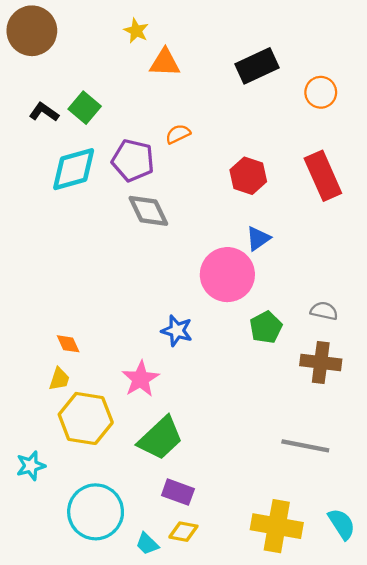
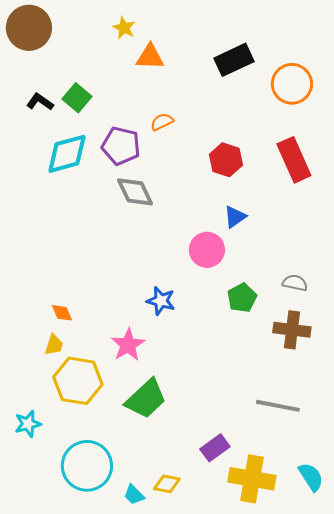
orange circle: (321, 92) -> (292, 84), size x1.4
pink circle: (227, 275) -> (207, 250), size x0.7
purple rectangle: (178, 492) -> (215, 448), moved, turned -56

